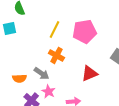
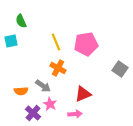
yellow line: (54, 29) -> (56, 42), turned -48
red triangle: (89, 73) -> (83, 94), moved

